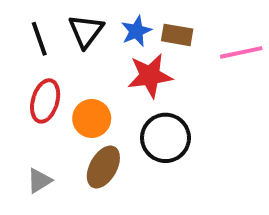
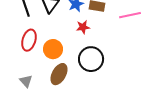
red star: (150, 76) -> (83, 27), size x0.6
gray triangle: (39, 181) -> (26, 81), turned -40

